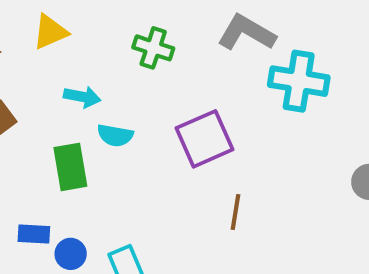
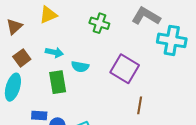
cyan arrow: (82, 97) -> (54, 52), moved
purple square: (204, 139) -> (125, 69), turned -36

